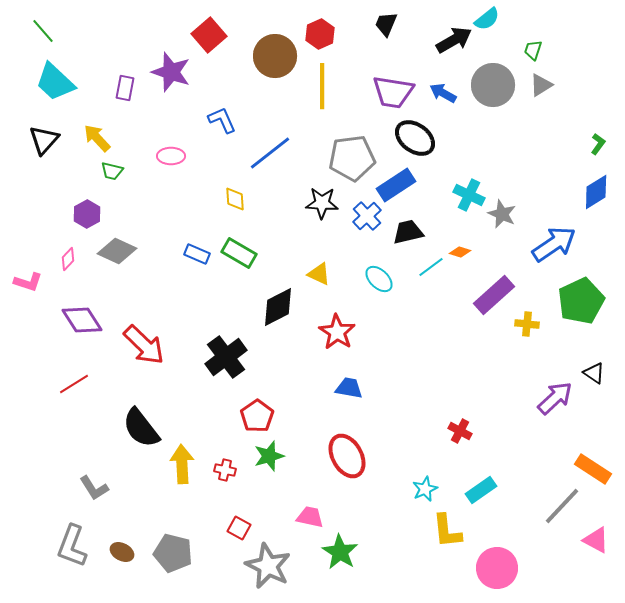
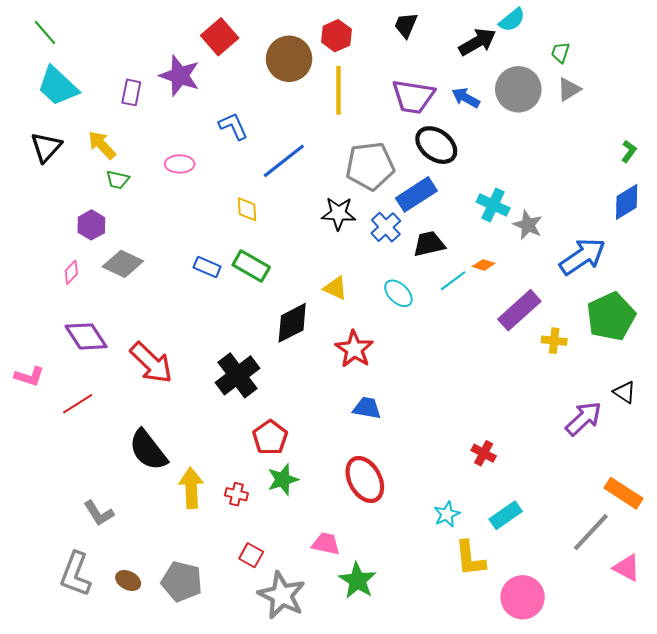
pink L-shape: (28, 282) -> (29, 376), moved

